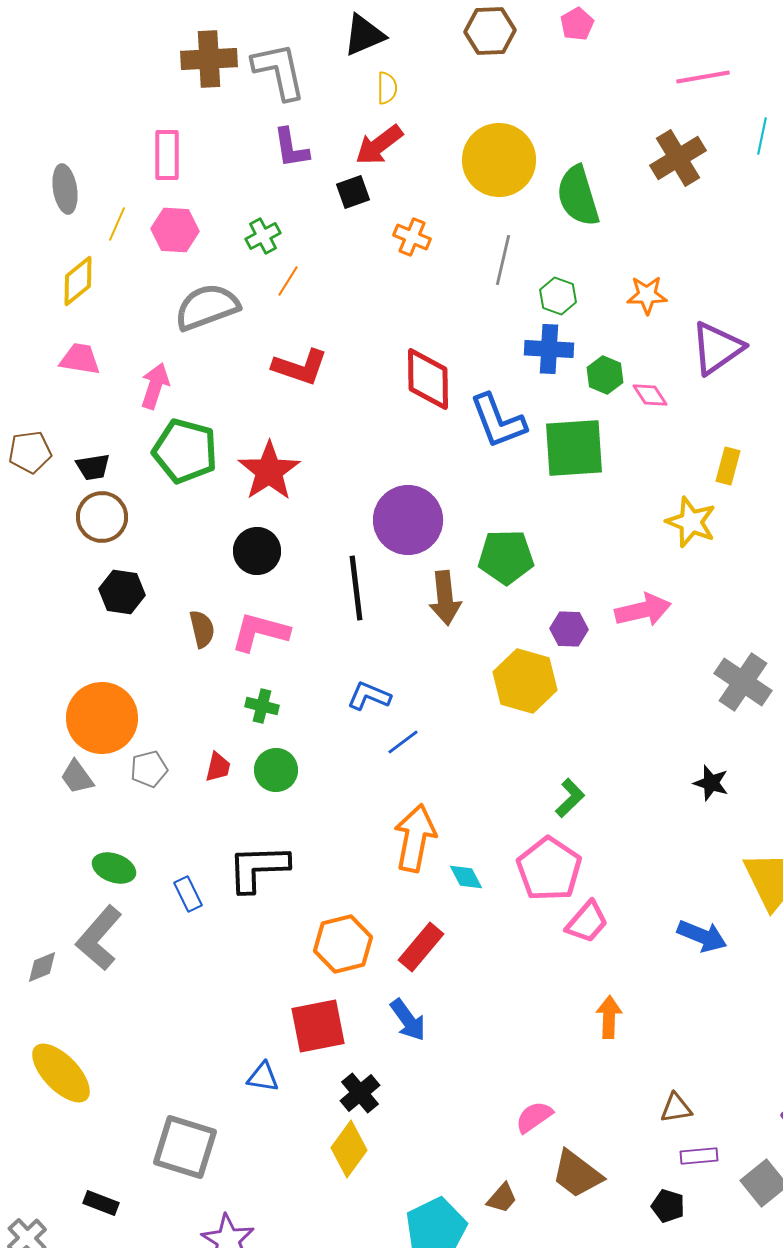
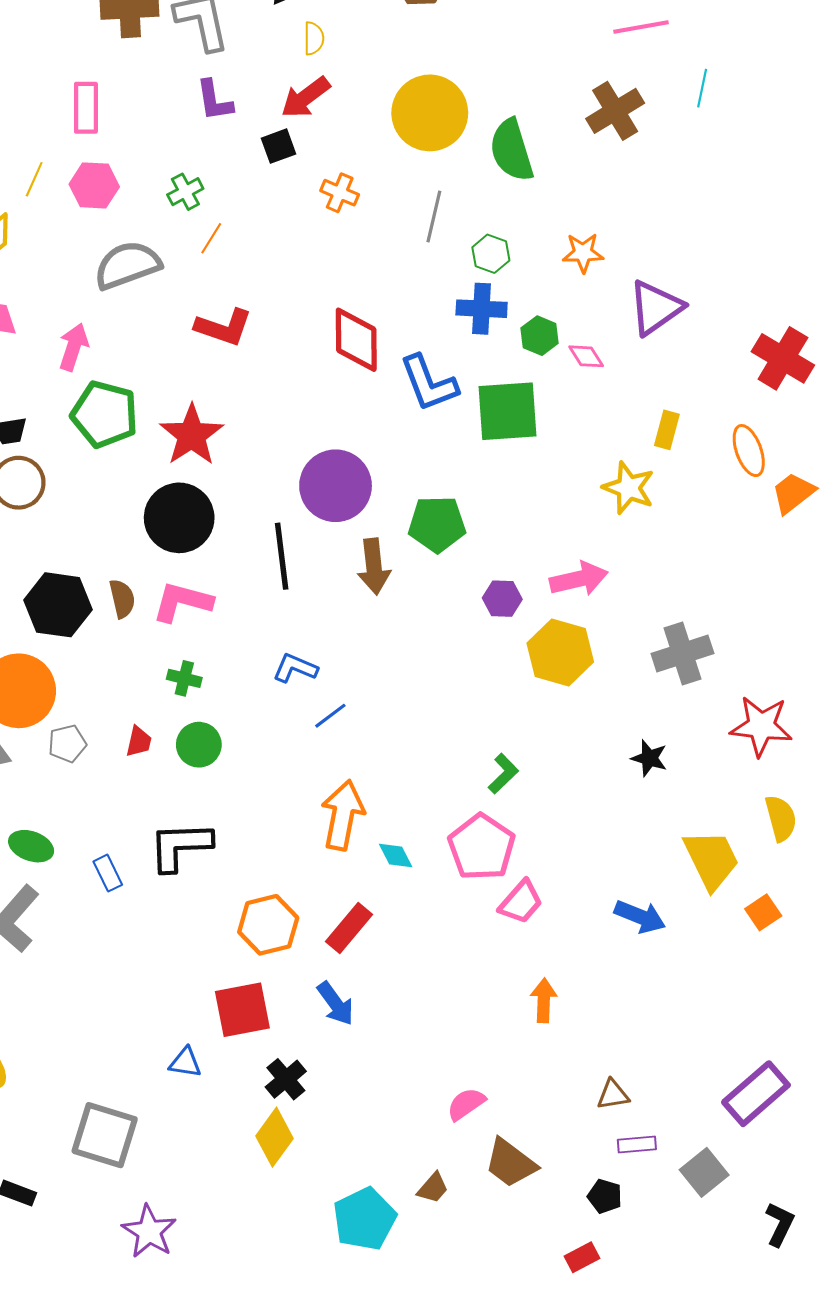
black circle: (257, 551) -> (179, 518), size x1.4
black hexagon: (122, 592) -> (58, 605), moved, size x1.4
yellow hexagon: (525, 681) -> (560, 652), moved
gray cross: (743, 682) -> (682, 654), turned 38

